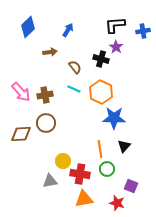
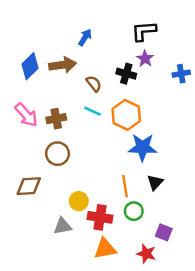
blue diamond: (28, 27) -> (30, 66), moved
blue cross: (143, 31) -> (181, 74), moved
brown arrow: (50, 52) -> (62, 65), size x1.5
brown diamond: (21, 134) -> (29, 186), moved

